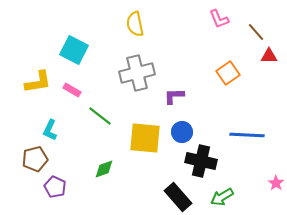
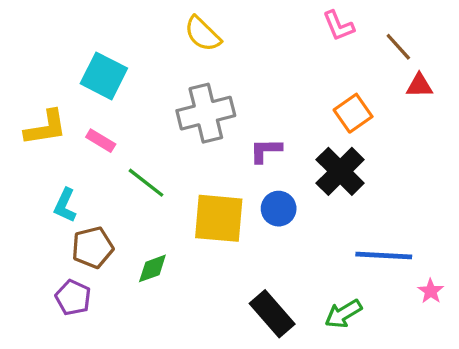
yellow semicircle: (135, 24) -> (203, 34), turned -35
blue line: (247, 135) -> (384, 256), moved
brown pentagon: (35, 159) -> (93, 247), moved
black cross: (201, 161) -> (340, 171), moved, turned 32

